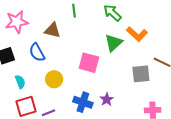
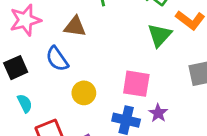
pink square: (89, 63) -> (136, 84), moved
cyan semicircle: (20, 82) -> (25, 103), moved

